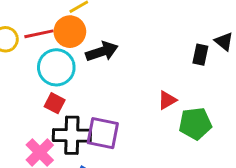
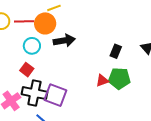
black rectangle: (200, 55) -> (116, 51), moved
cyan circle: (56, 67) -> (32, 46), size x0.7
green pentagon: (195, 124) -> (119, 78), moved

